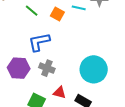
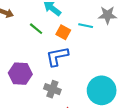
blue L-shape: (39, 42) -> (57, 56), moved
purple hexagon: (19, 68) -> (20, 74), moved

